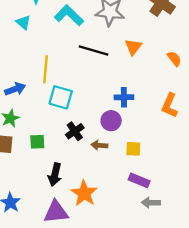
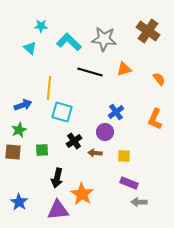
orange triangle: (133, 47) -> (124, 69), turned 35
blue cross: (124, 97) -> (116, 112), turned -35

